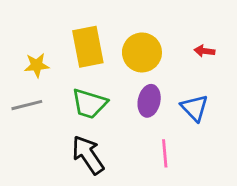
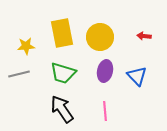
pink line: (165, 153) -> (105, 111), moved

